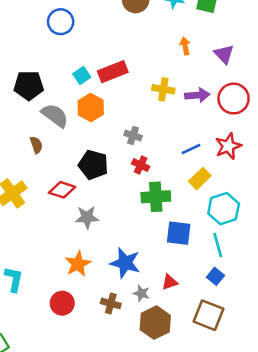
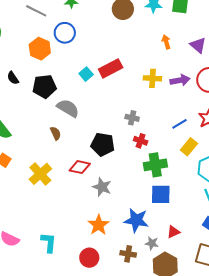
orange hexagon: (91, 108) -> (40, 49), moved
gray star: (87, 217) -> (102, 187), turned 30
blue square: (179, 233) -> (161, 194), moved

